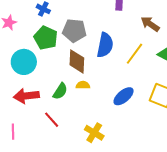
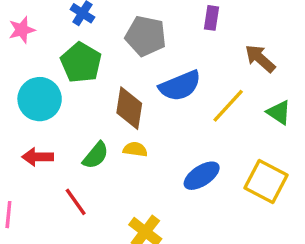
gray pentagon: (74, 31) -> (146, 36), moved
blue semicircle: (105, 45) -> (180, 86), turned 50
red arrow: (26, 96) -> (38, 157), size x0.7

